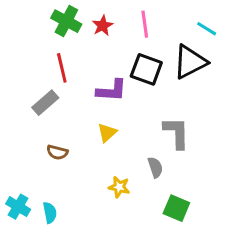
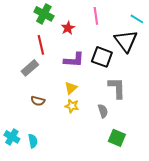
red star: (103, 26) -> (68, 28), moved
black triangle: (190, 62) -> (126, 41), turned -40
black square: (146, 69) -> (102, 57), moved
yellow star: (119, 187) -> (72, 106), moved

